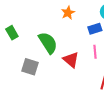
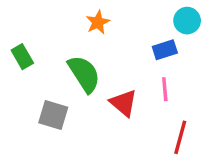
orange star: (68, 13) -> (98, 22), moved

